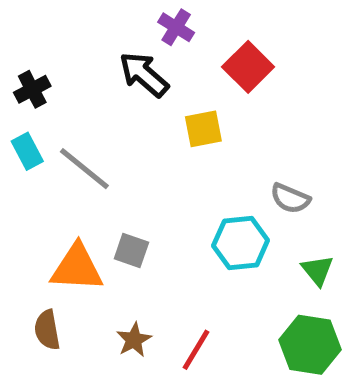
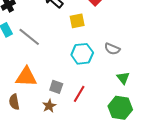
cyan hexagon: (241, 243) -> (82, 54), moved
gray square: (131, 250) -> (56, 87), moved
red line: (196, 350) -> (79, 94), moved

